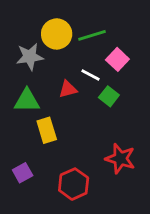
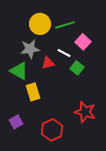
gray star: (30, 57) -> (30, 49), moved
green triangle: (27, 101) -> (19, 71), turned 30

